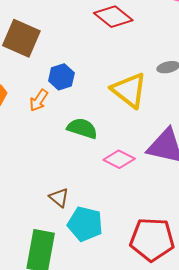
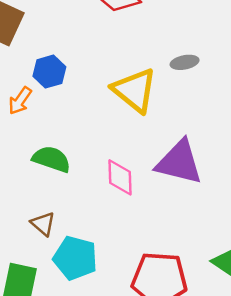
green semicircle: (82, 128) -> (51, 159), moved
pink diamond: (119, 159) -> (120, 177), turned 60

